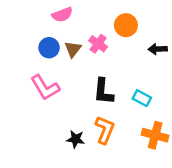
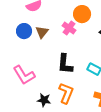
pink cross: (98, 44) -> (69, 28), moved
pink L-shape: (45, 87) -> (24, 75), moved

